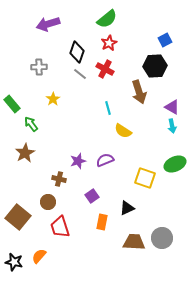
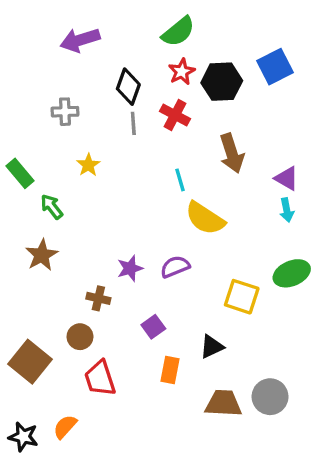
blue square: (165, 40) -> (275, 67), size x1.5
black hexagon: (155, 66) -> (222, 82), moved
gray line: (80, 74) -> (133, 123), turned 48
yellow semicircle: (123, 131) -> (205, 218), size x1.4

